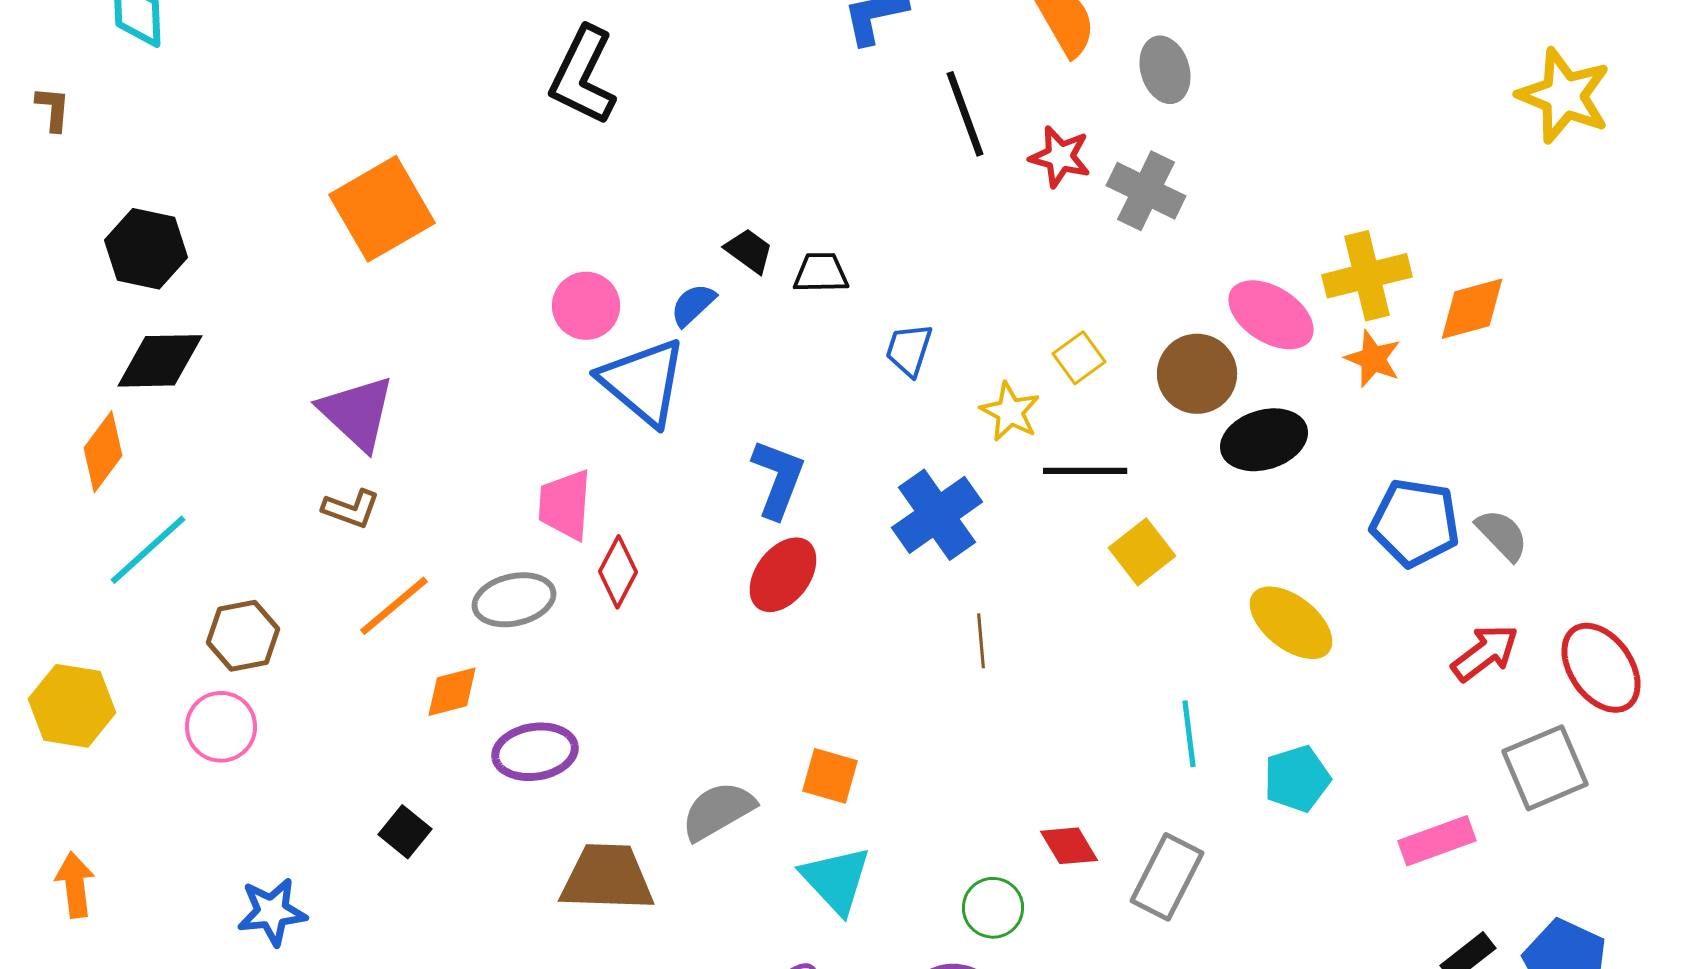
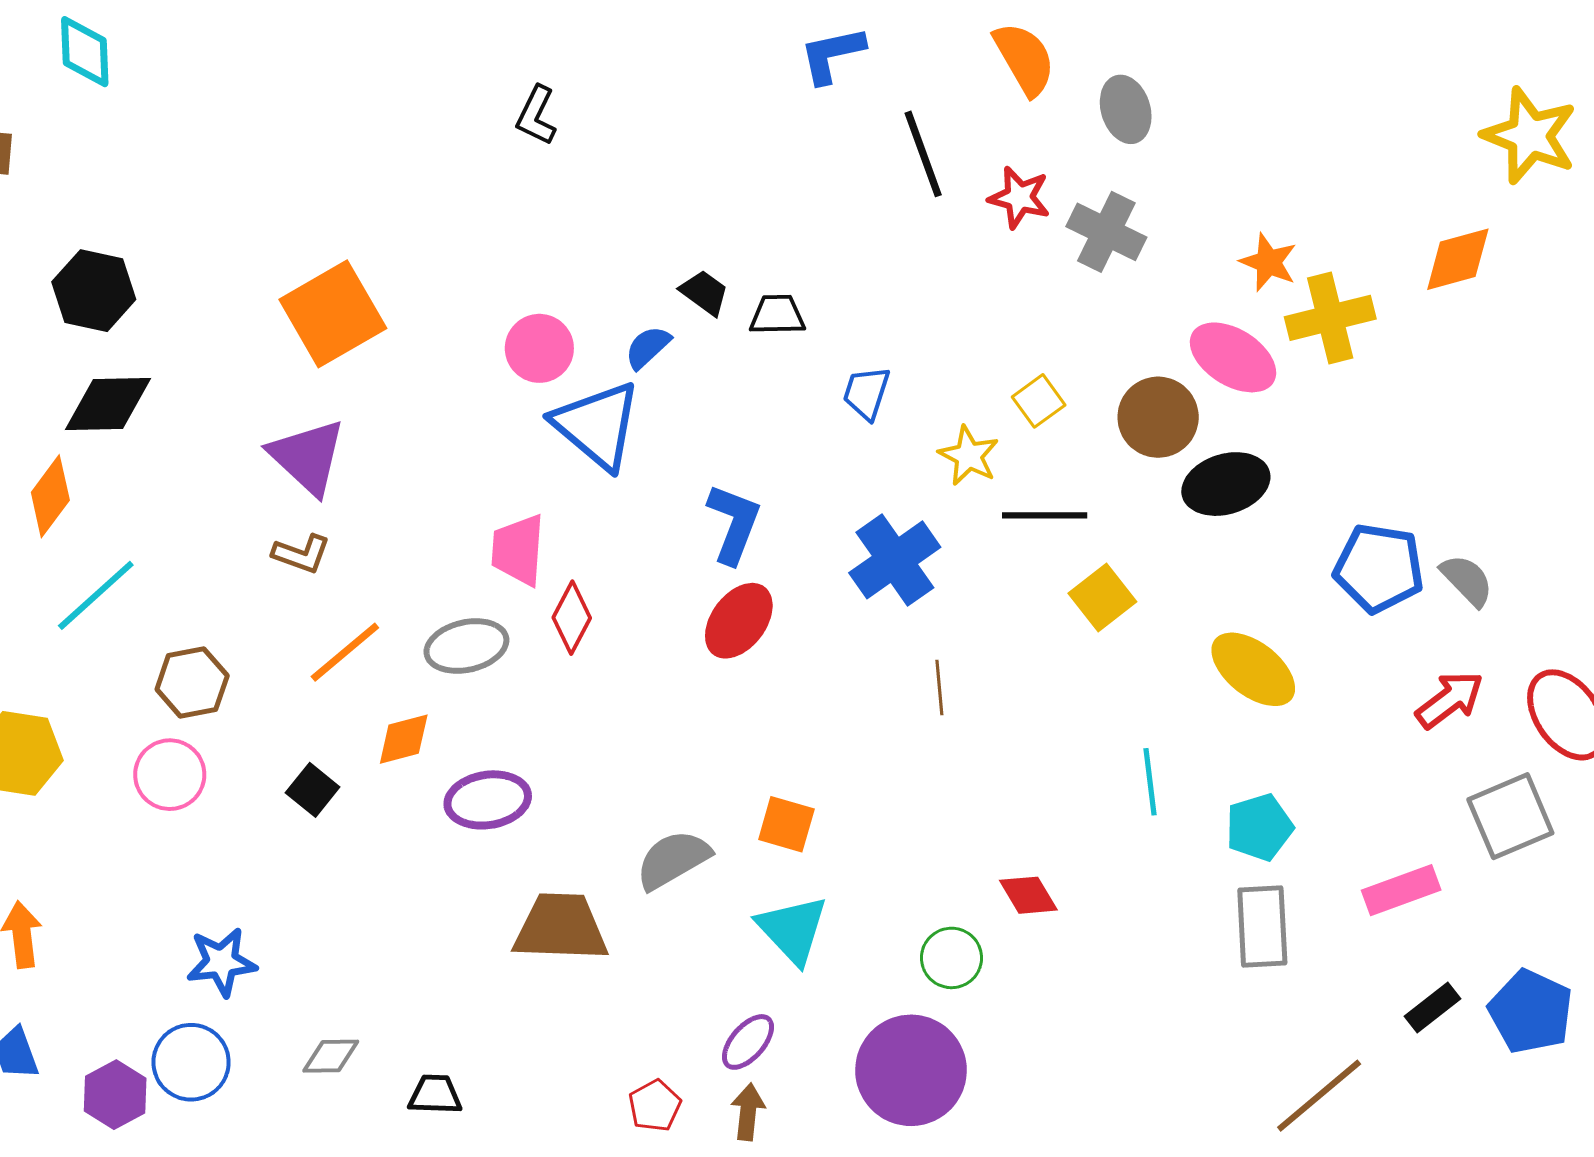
black L-shape: (583, 76) -> (536, 115), size x0.6
orange square: (382, 209) -> (333, 314), moved
orange diamond: (1472, 309) -> (1458, 259), moved
orange star: (1373, 359) -> (1268, 262), moved
black square: (405, 832) -> (313, 790), moved
gray rectangle: (1167, 877) -> (1262, 927), moved, turned -30

